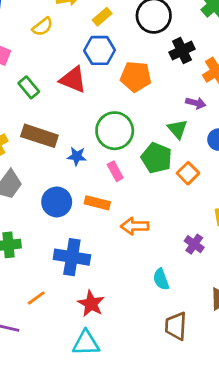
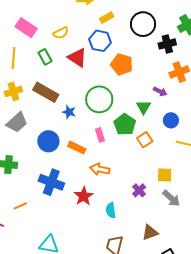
yellow semicircle: (43, 27) -> (61, 33), moved
black cross: (182, 51) -> (167, 44), moved
pink rectangle: (115, 171) -> (100, 135), moved
red star: (91, 304) -> (84, 196), moved

